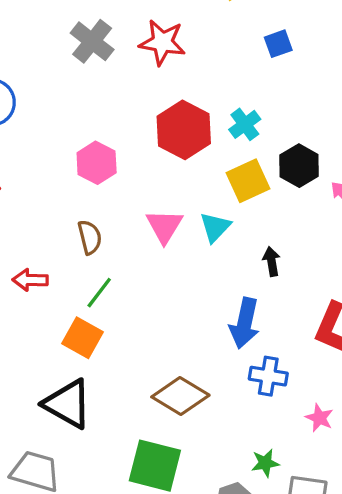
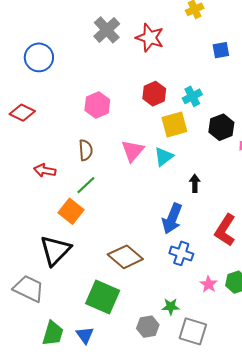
red hexagon: (184, 130) -> (154, 94), size x0.7
yellow square: (248, 181) -> (174, 124), moved
black triangle: (68, 404) -> (55, 250), turned 36

